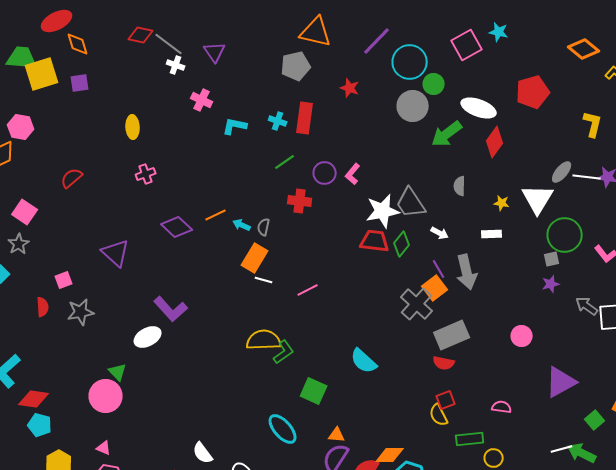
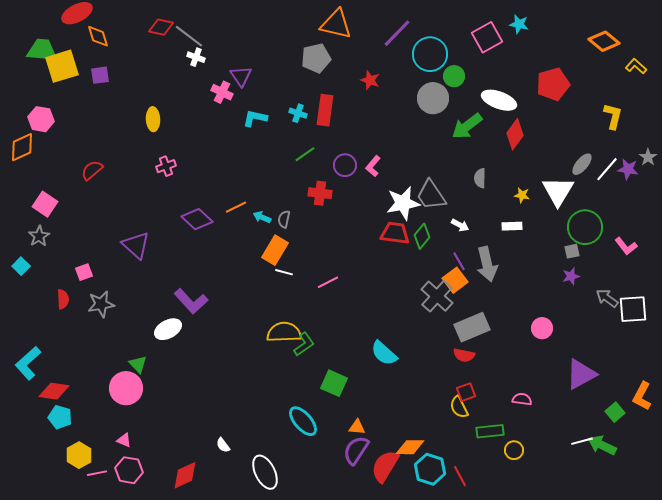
purple triangle: (215, 52) -> (241, 76), moved
white line: (587, 177) -> (607, 169), turned -56
white semicircle: (203, 453) -> (223, 445), size x0.7

